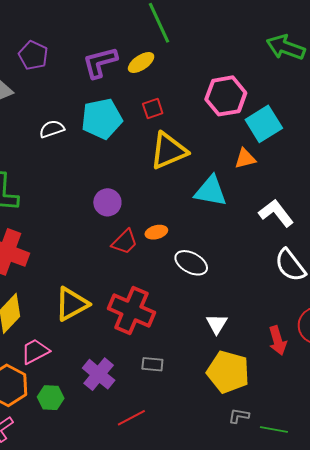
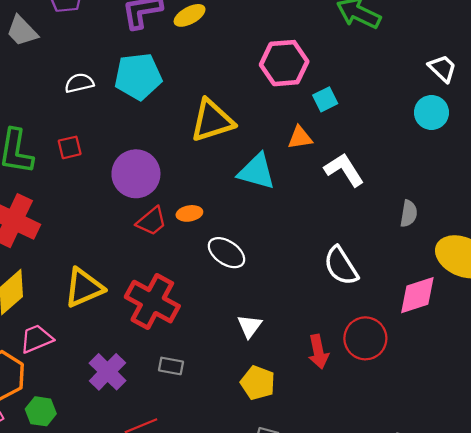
red square: (153, 109) -> (70, 147), moved
cyan square: (264, 124) -> (325, 99), size x0.6
purple circle: (107, 202) -> (136, 174), size x1.5
white L-shape: (276, 213) -> (344, 170), moved
yellow pentagon: (228, 372) -> (258, 383), size x0.7
green hexagon: (51, 398) -> (41, 411), moved

